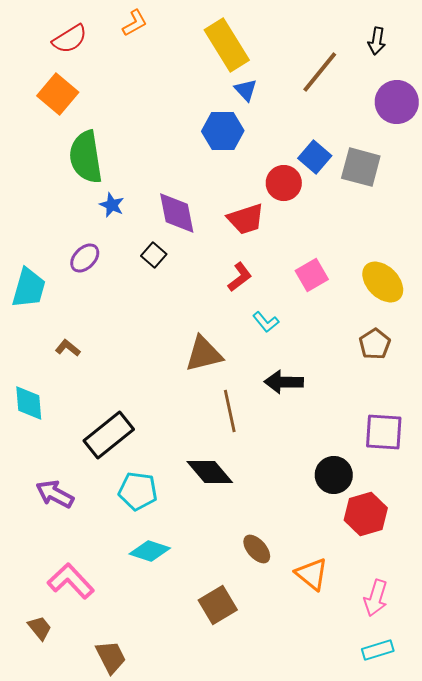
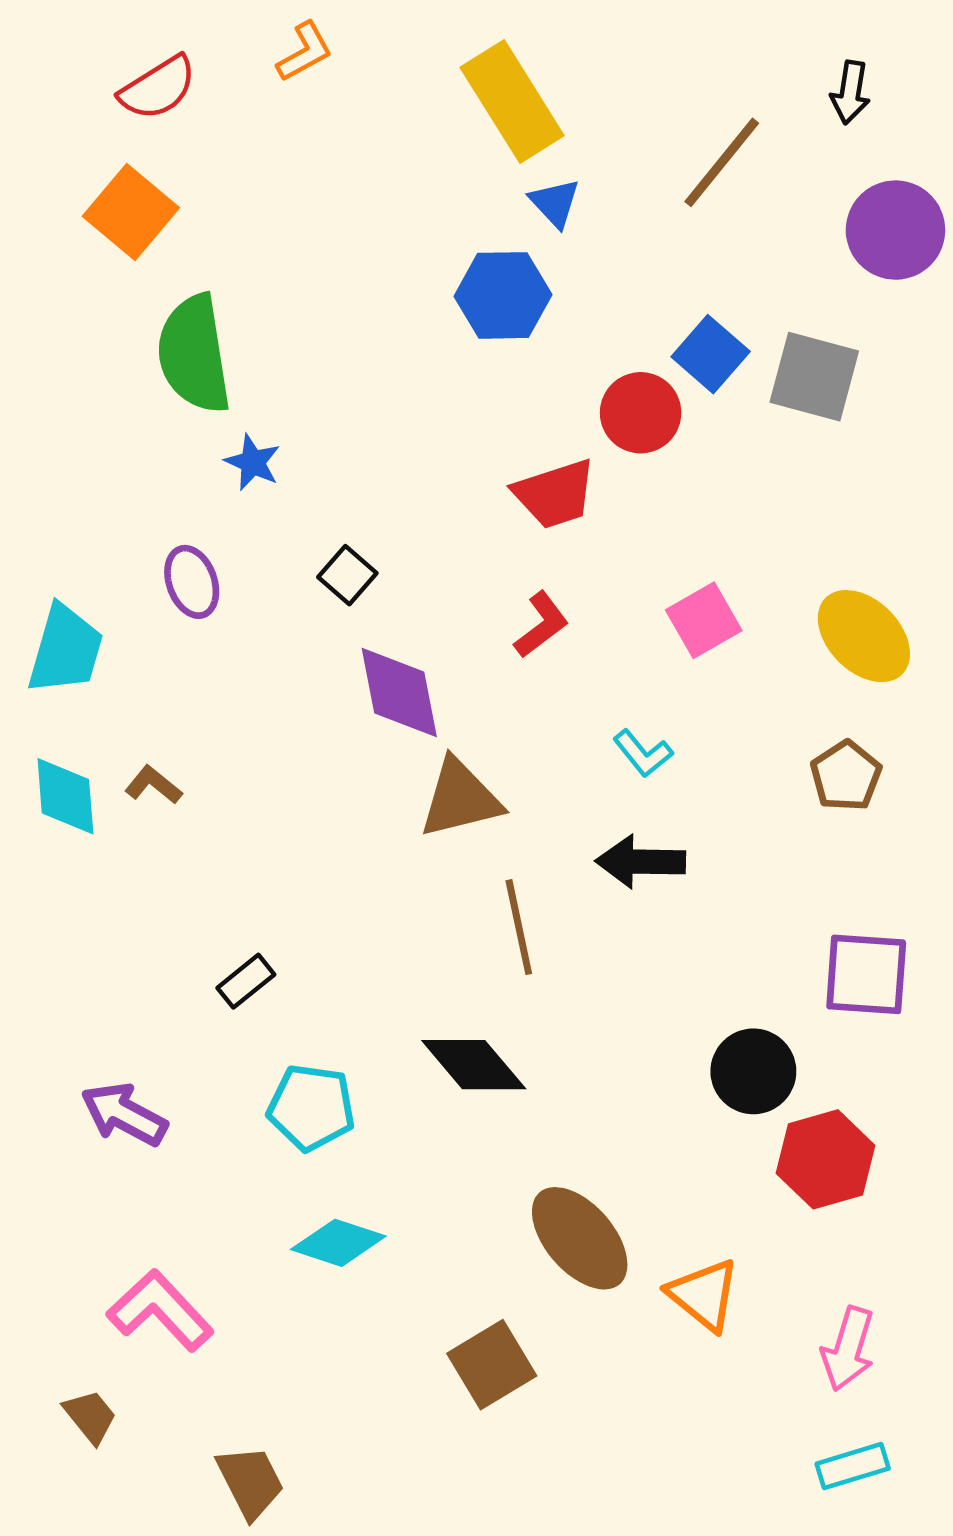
purple diamond: (177, 213) -> (399, 692), moved
purple ellipse: (85, 258) -> (192, 582), turned -64
cyan L-shape: (266, 322) -> (643, 753), moved
cyan diamond: (29, 403) -> (65, 796), moved
black rectangle: (109, 435) -> (246, 981), size x0.5
brown ellipse: (257, 549) -> (580, 1238), size x1.6

